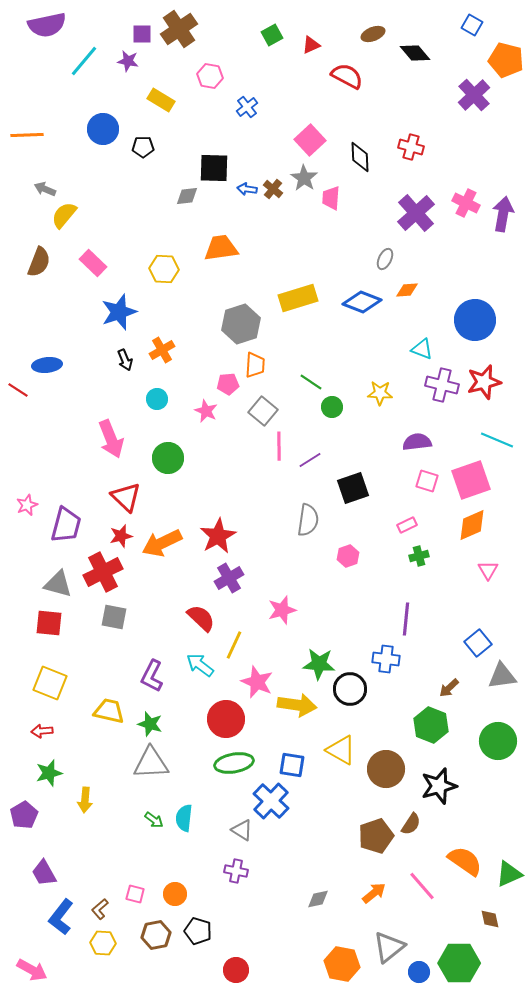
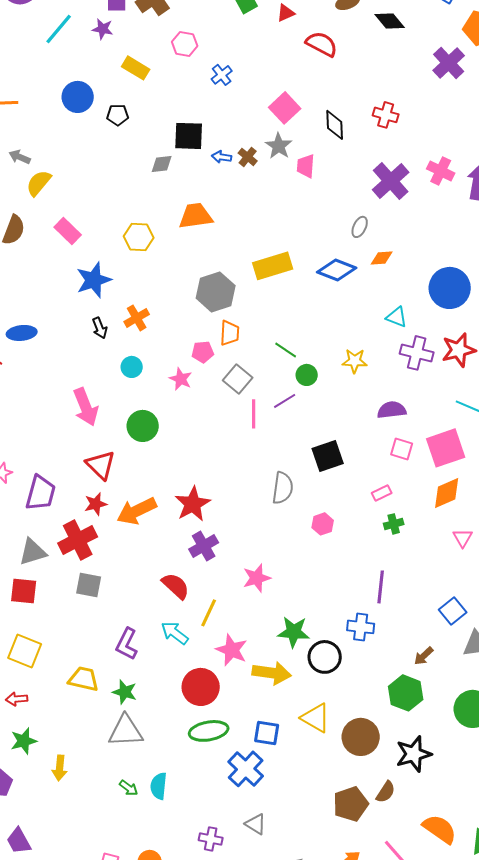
purple line: (310, 460) -> (285, 401), moved
gray triangle: (58, 584) -> (33, 552), turned -32
gray triangle: (242, 830) -> (256, 824), moved

